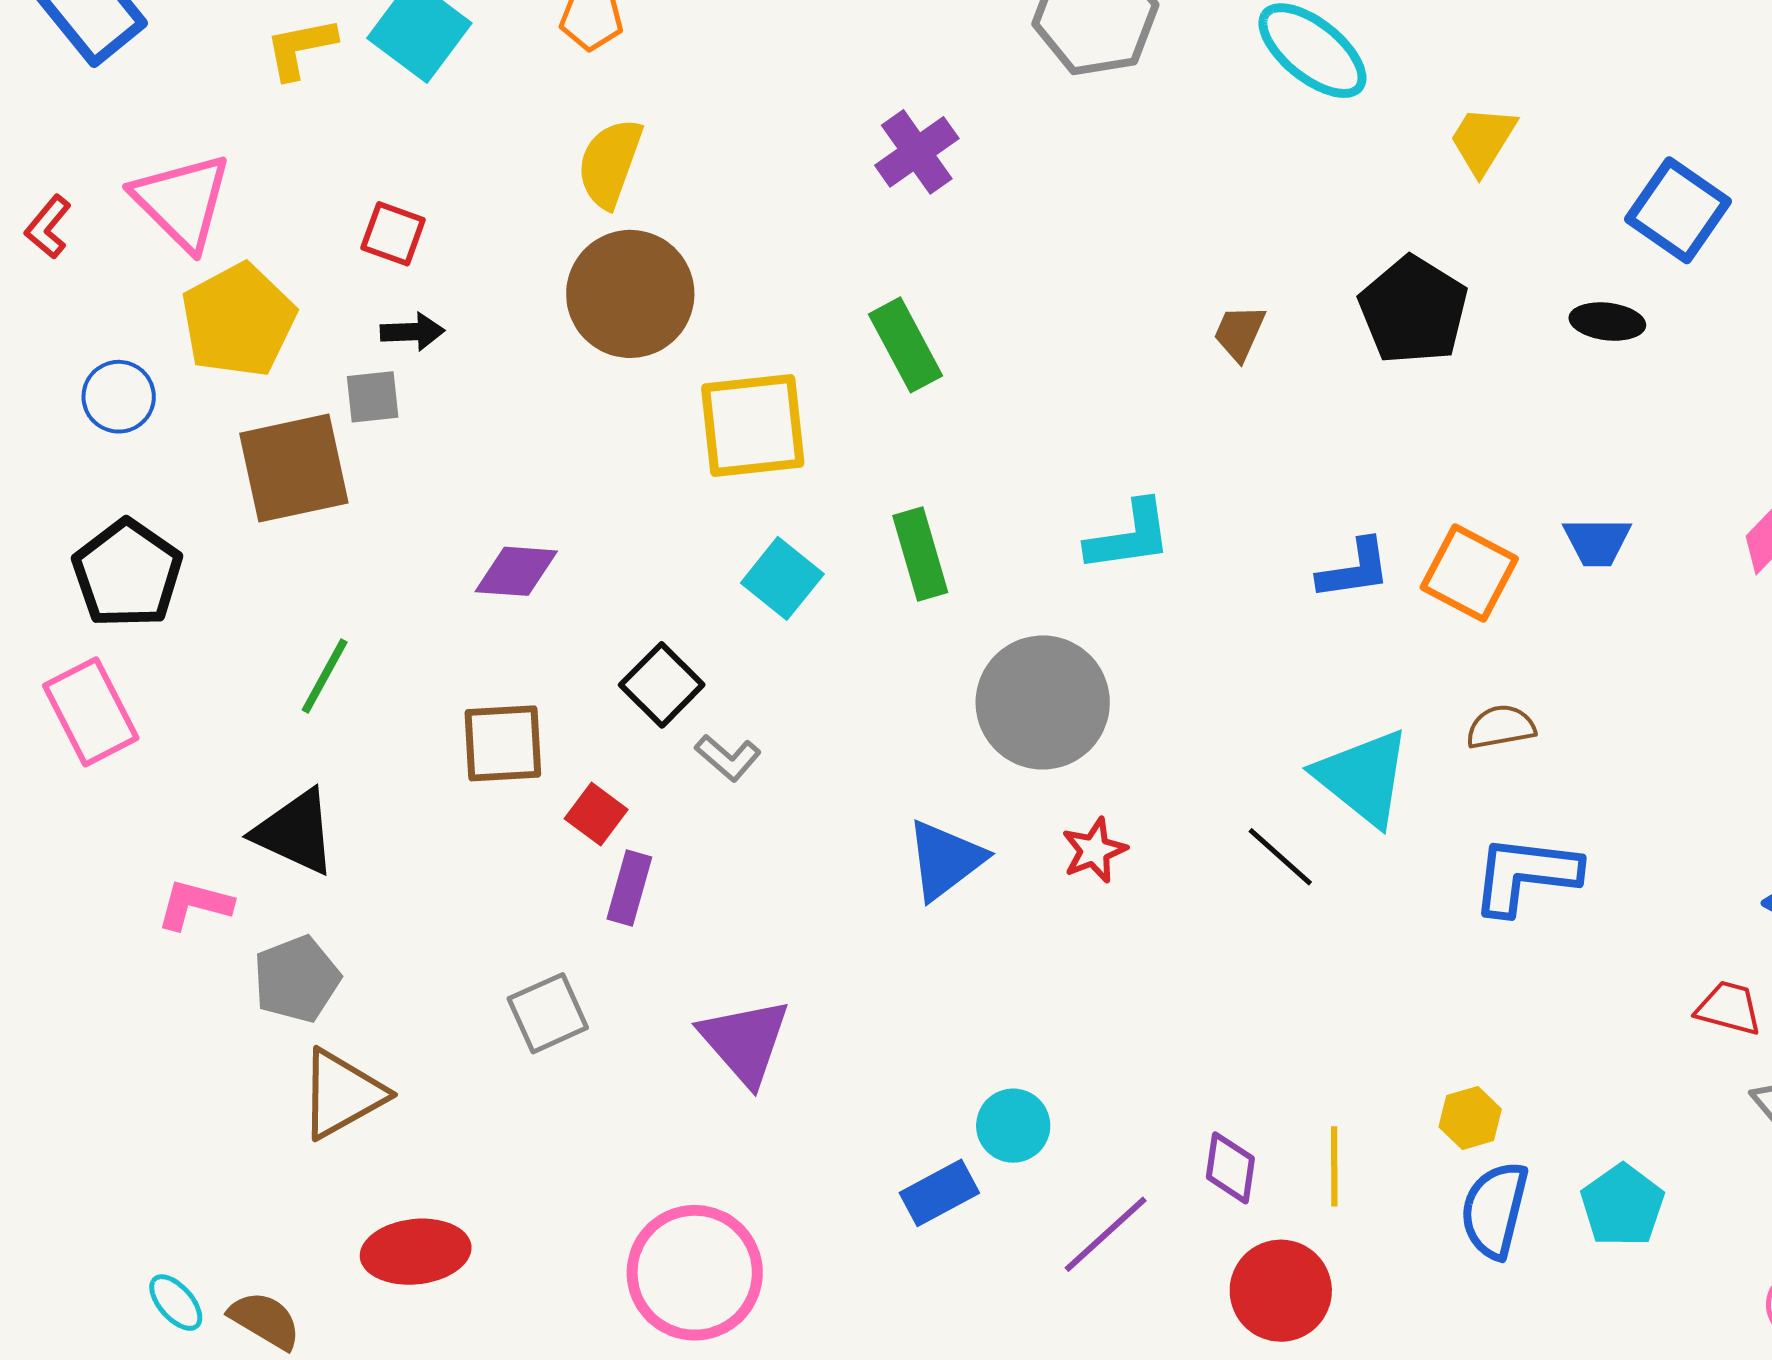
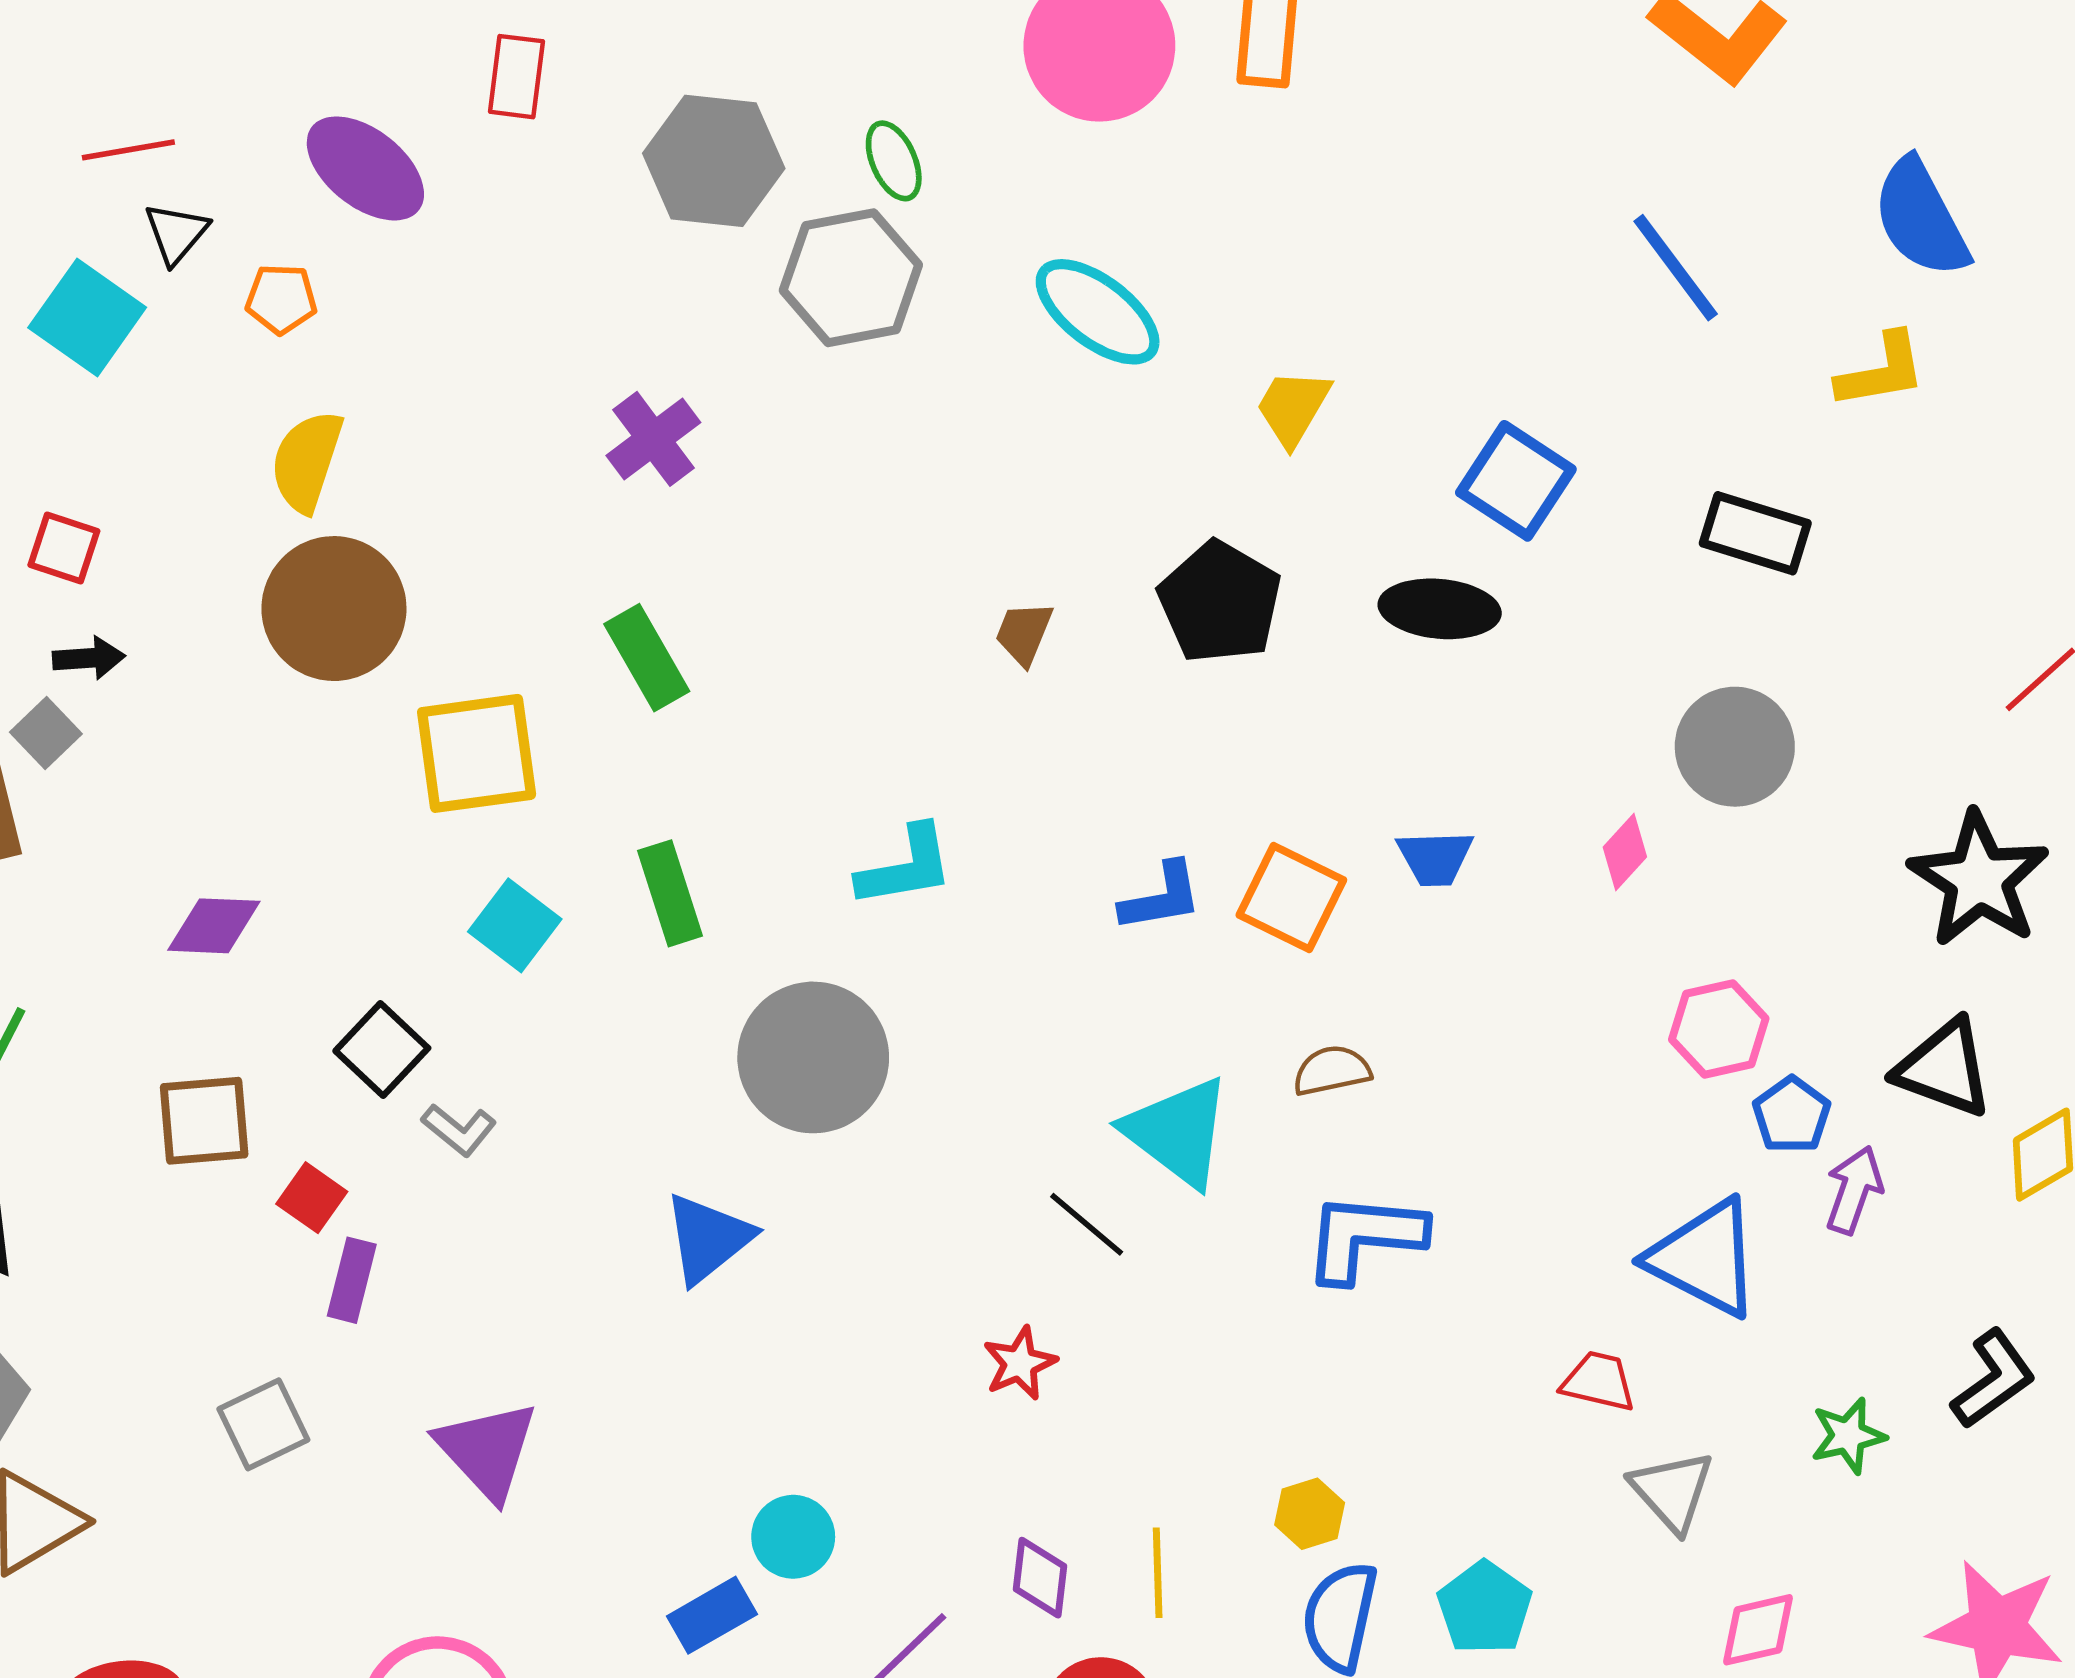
black ellipse: (1607, 322) -> (1440, 609), size x1.4
gray square: (373, 397) -> (46, 733), turned -36
red star: (1094, 850) -> (1020, 1363), moved

